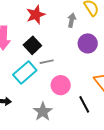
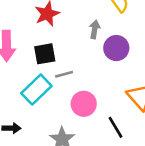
gray arrow: (72, 20) -> (95, 29), moved
black square: (32, 45) -> (45, 54), turned 36

